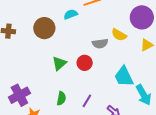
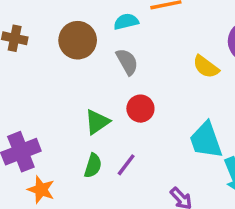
gray semicircle: (100, 43) -> (127, 62), moved, turned -119
green triangle: (59, 63) -> (97, 122), moved
purple line: (87, 101) -> (126, 165), moved

